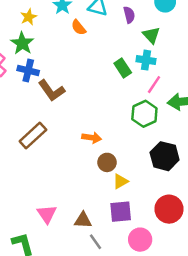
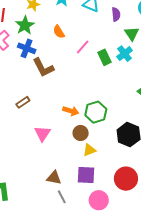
orange semicircle: (79, 27) -> (59, 32), moved
cyan cross: (146, 60) -> (125, 54), turned 35
pink line: (154, 85) -> (83, 47), moved
green hexagon: (144, 114) -> (96, 112), moved
brown rectangle: (33, 136) -> (23, 102), size x0.6
pink triangle: (47, 214) -> (43, 134), moved

